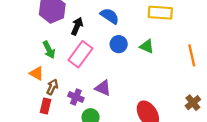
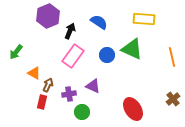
blue circle: (119, 44) -> (107, 55), moved
green triangle: (147, 46) -> (132, 49), size x1.6
green arrow: (49, 50) -> (16, 52), moved, turned 63
purple cross: (76, 97) -> (69, 94), turned -32

